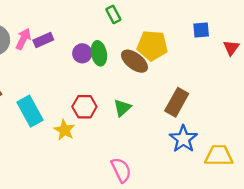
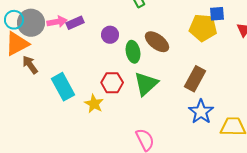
pink arrow: (23, 39) -> (57, 22), turned 54
yellow pentagon: (152, 46) -> (203, 28), moved
green ellipse: (99, 53) -> (133, 52), moved
green triangle: (122, 108) -> (146, 84), size x1.5

